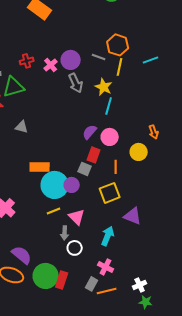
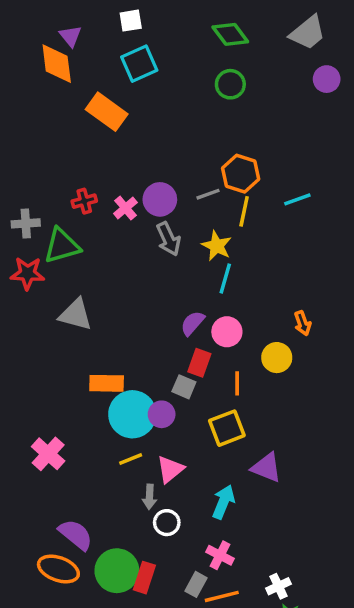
gray line: (99, 57) -> (208, 194), turned -40
gray triangle: (22, 127) -> (76, 315), size x1.5
pink triangle: (77, 217) -> (170, 469), turned 36

